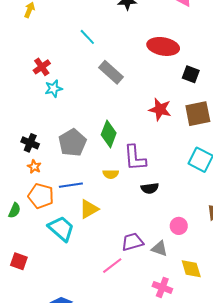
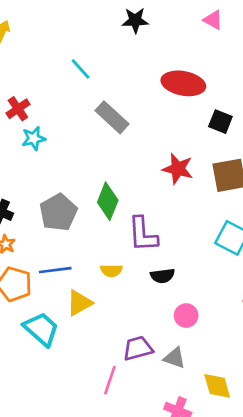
yellow semicircle: (111, 174) -> (111, 271), moved
pink circle: (179, 226) -> (186, 316), moved
pink line: (112, 266) -> (110, 380), turned -35

